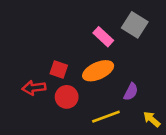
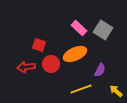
gray square: (135, 25) -> (103, 30), moved
red square: (59, 69) -> (39, 45), moved
red circle: (67, 97) -> (51, 64), moved

